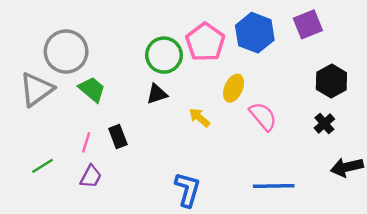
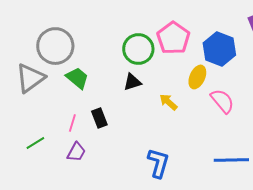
blue hexagon: (255, 33) -> (219, 49), moved

